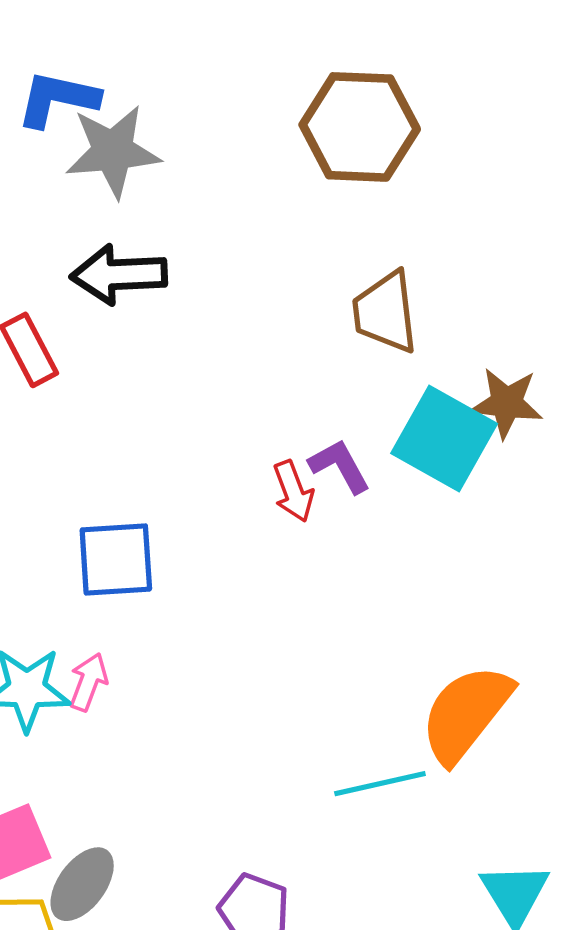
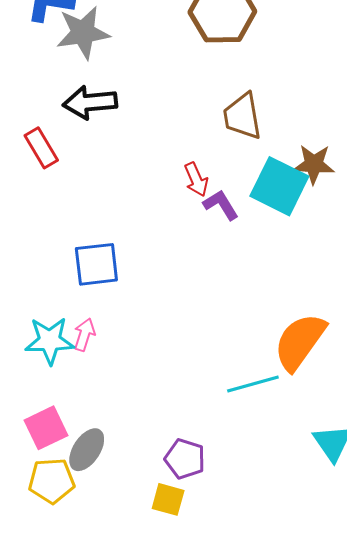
red arrow: (293, 491) -> (196, 180), moved

